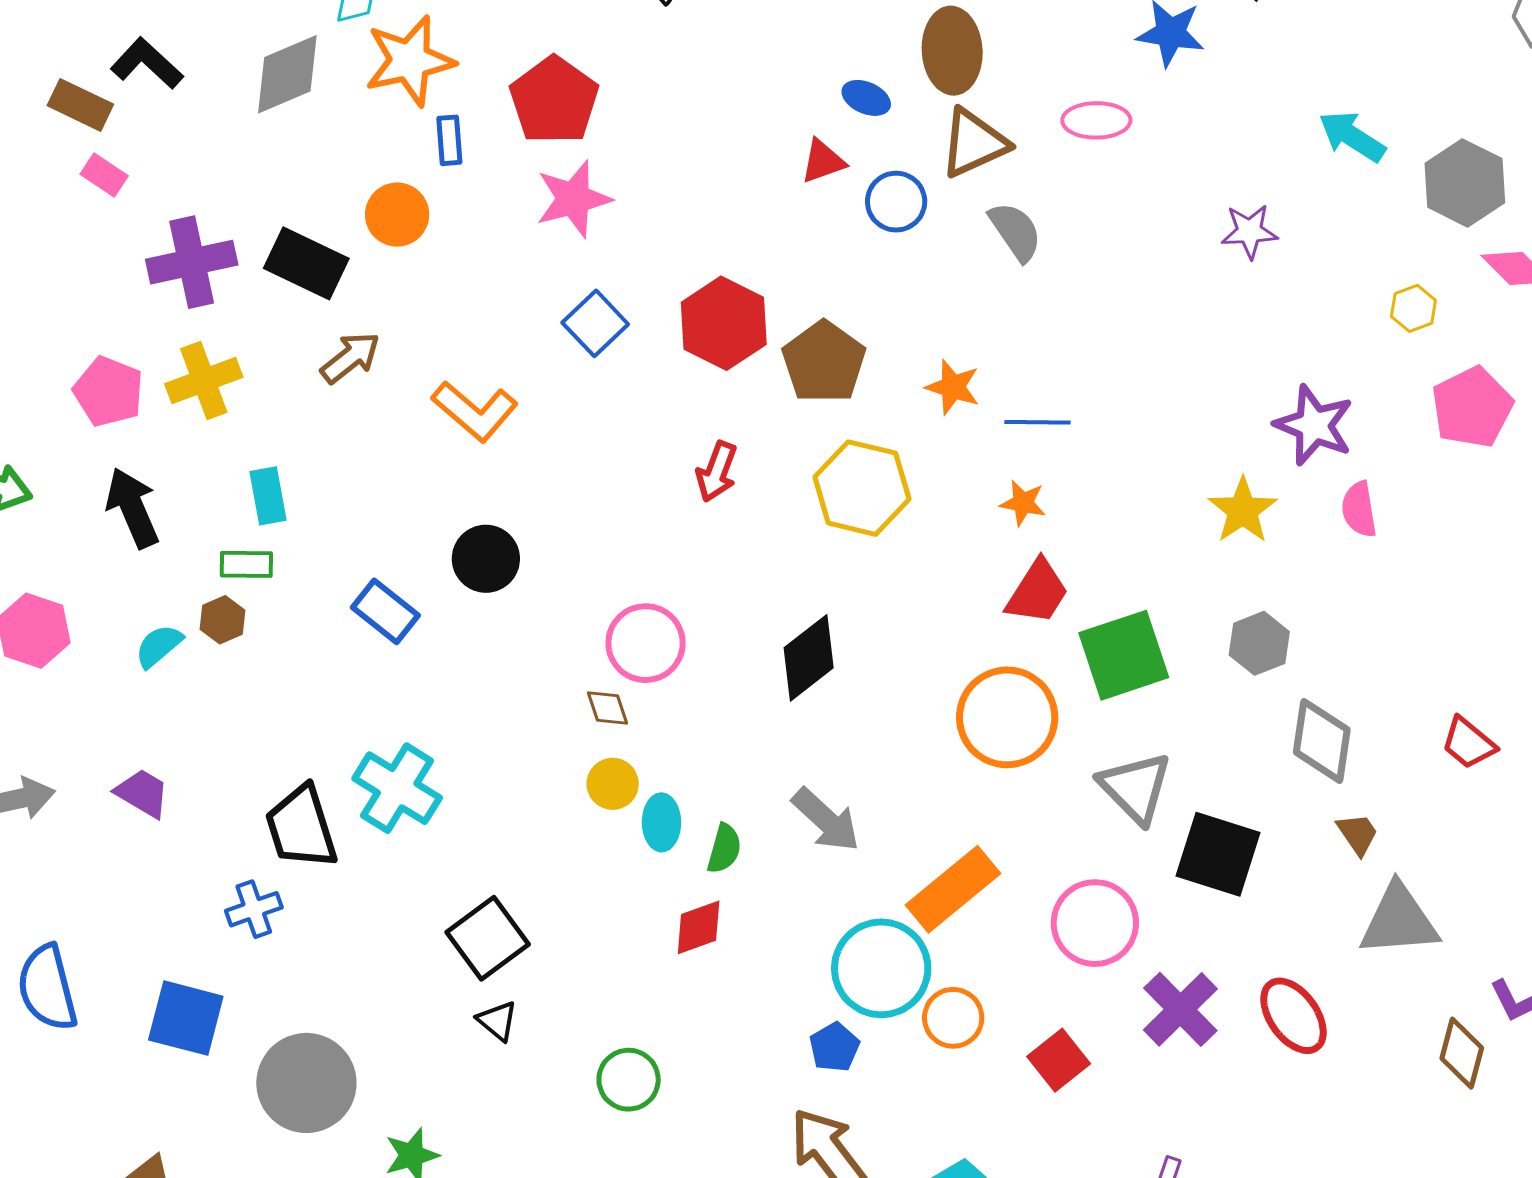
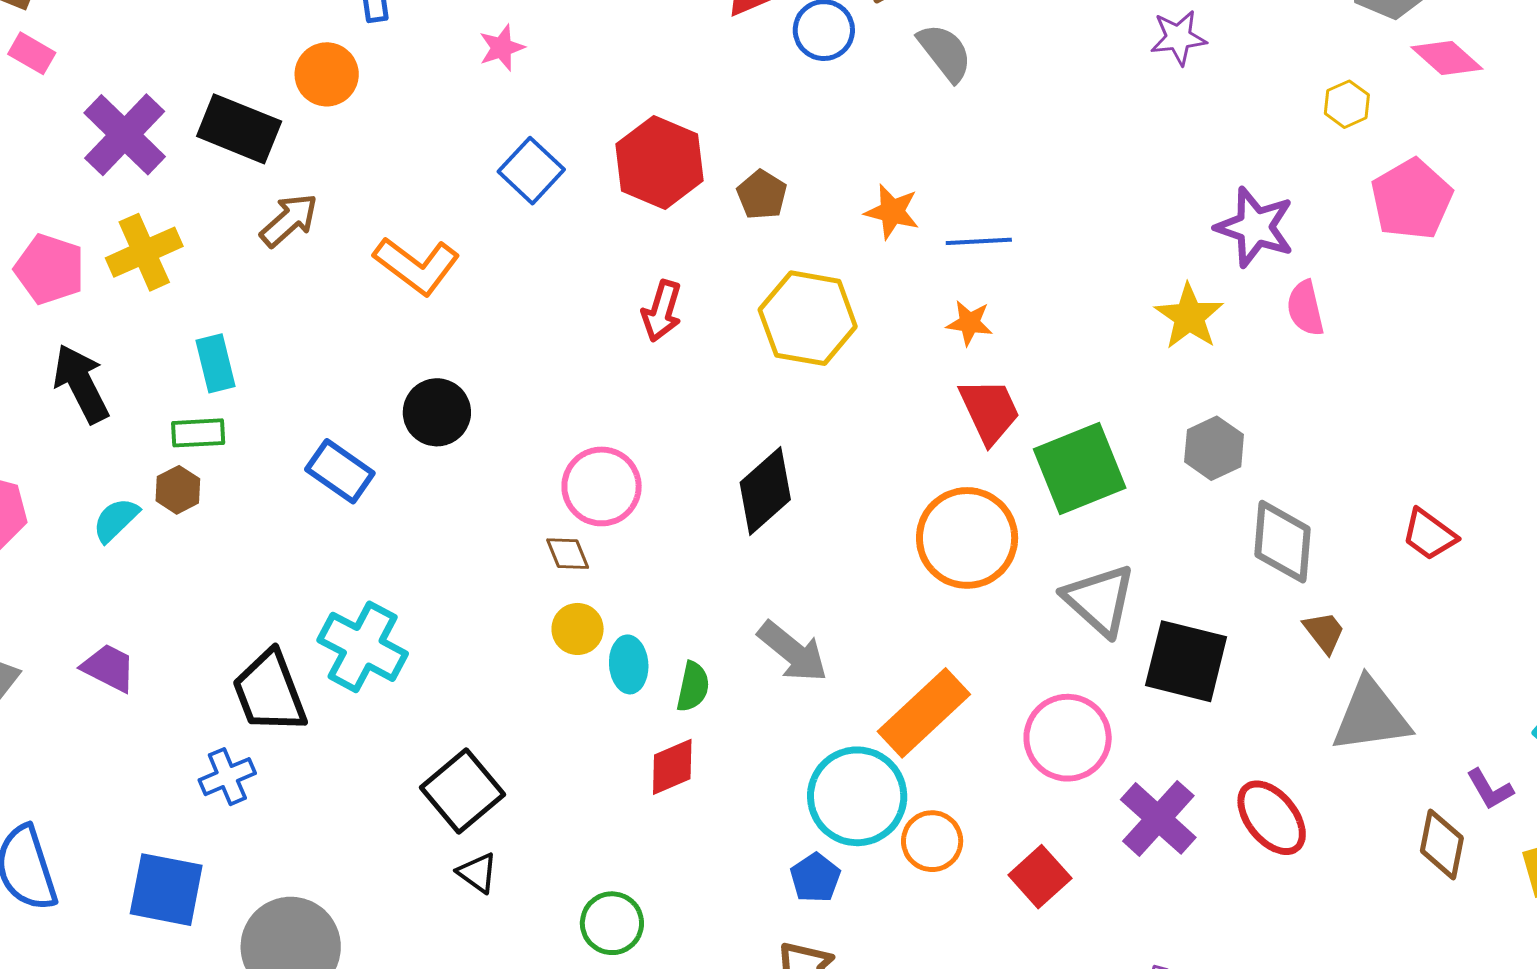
pink star: (573, 199) -> (502, 48), size x0.6
purple cross: (192, 262) -> (125, 135), turned -30
brown pentagon: (824, 362) -> (762, 195), size x0.6
red trapezoid: (1037, 592) -> (989, 411), turned -54

